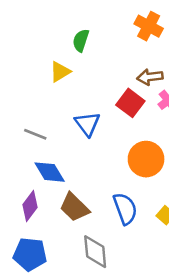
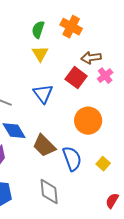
orange cross: (149, 26) -> (71, 27), moved
yellow triangle: (60, 72) -> (40, 54), moved, turned -30
brown trapezoid: (74, 207) -> (44, 146), moved

